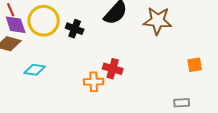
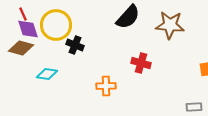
black cross: (75, 29) -> (75, 45), moved
red cross: (113, 69) -> (141, 63), moved

